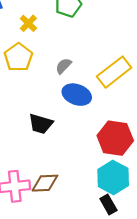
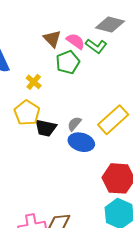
gray semicircle: (63, 66) -> (74, 124), moved
black trapezoid: (41, 124) -> (46, 128), moved

